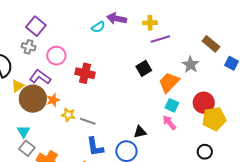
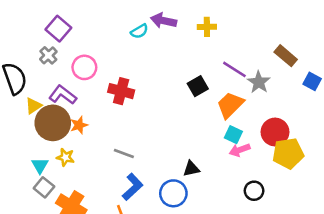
purple line: (160, 39) -> (234, 69), moved, turned 48
gray cross: (29, 47) -> (48, 55), turned 32
yellow star: (68, 115) -> (65, 157), moved
pink arrow: (169, 123) -> (240, 150), moved, turned -70
blue L-shape: (95, 147) -> (133, 187), turned -125
black circle: (205, 152) -> (254, 191), moved

